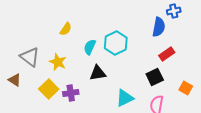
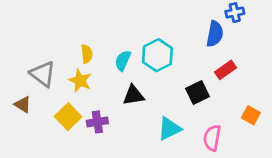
yellow semicircle: (66, 29) -> (87, 54), moved, turned -40
black square: (155, 77) -> (197, 93), moved

